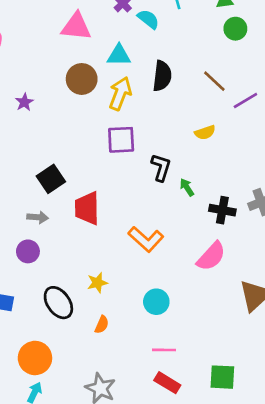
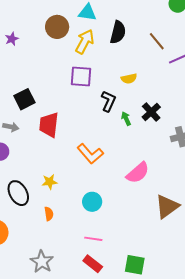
yellow semicircle: (205, 132) -> (129, 79), moved
black cross: (222, 210) -> (151, 112), moved, turned 30
orange semicircle: (102, 325) -> (49, 214), turned -40

